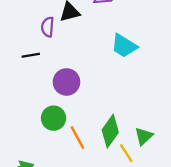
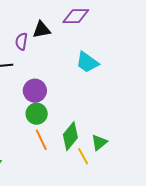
green circle: (54, 118) -> (37, 114), moved

